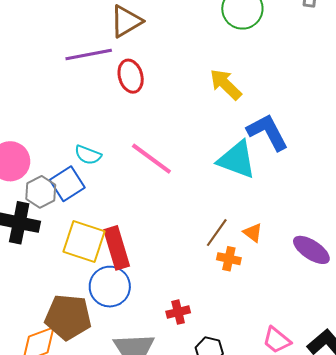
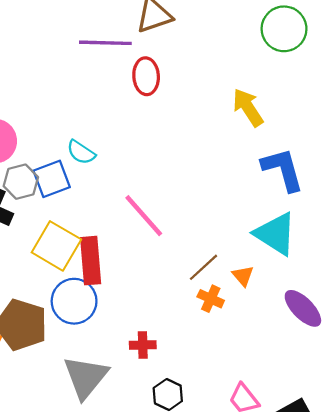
pink line: (151, 159) -> (144, 216), moved
cyan triangle: (237, 160) -> (275, 234), moved

